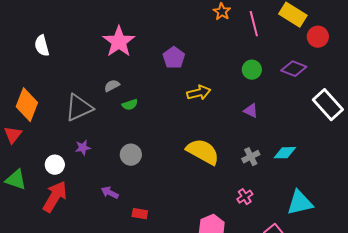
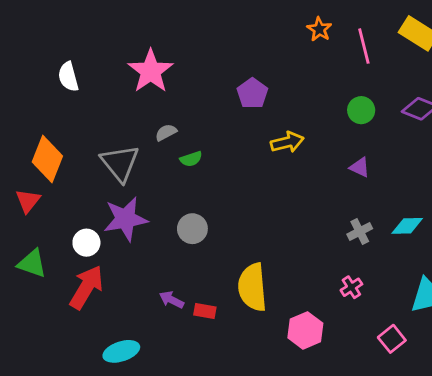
pink star: (119, 42) -> (151, 71), moved
gray triangle: (79, 108) -> (120, 163), turned -44
purple star: (83, 148) -> (125, 219), size x2.0
yellow semicircle: (203, 152) -> (252, 287), moved, turned -124
purple arrow: (110, 193) -> (172, 300), moved

